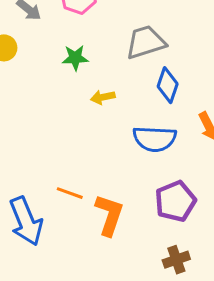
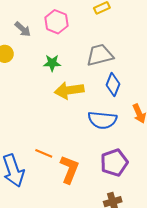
yellow arrow: (103, 97) -> (69, 90), size x1.8

